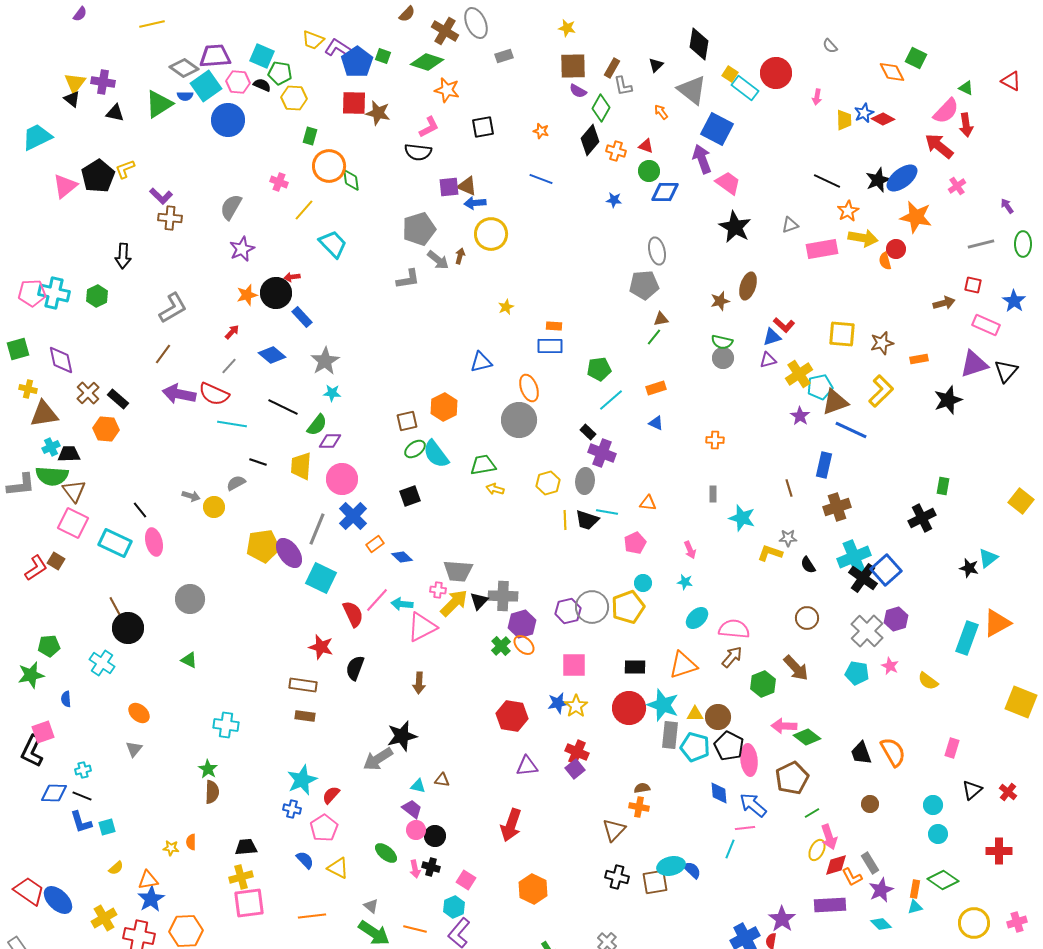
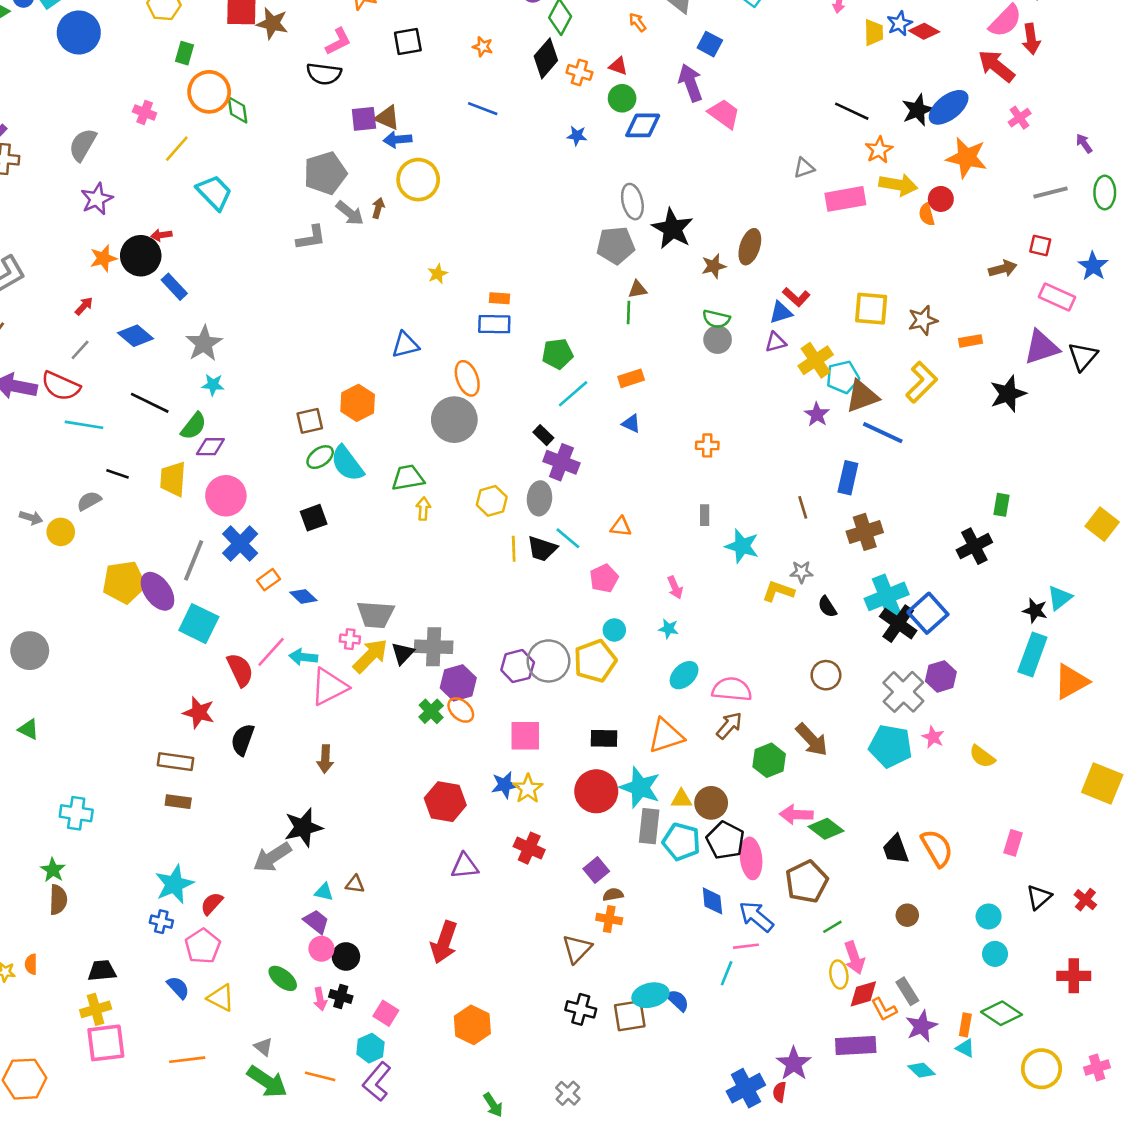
blue square: (717, 129) -> (710, 44), size x0.6
black star: (735, 227) -> (672, 229), moved
green line: (654, 337) -> (629, 313), turned -36
yellow arrow: (495, 489) -> (423, 509), turned 78
cyan line: (607, 512) -> (568, 538), turned 30
cyan rectangle: (967, 638) -> (1032, 654), moved
cyan pentagon: (857, 673) -> (890, 746), size x1.4
purple square: (575, 769) -> (596, 870), moved
yellow ellipse: (817, 850) -> (839, 975), turned -35
cyan triangle: (915, 907) -> (965, 1048), turned 42

